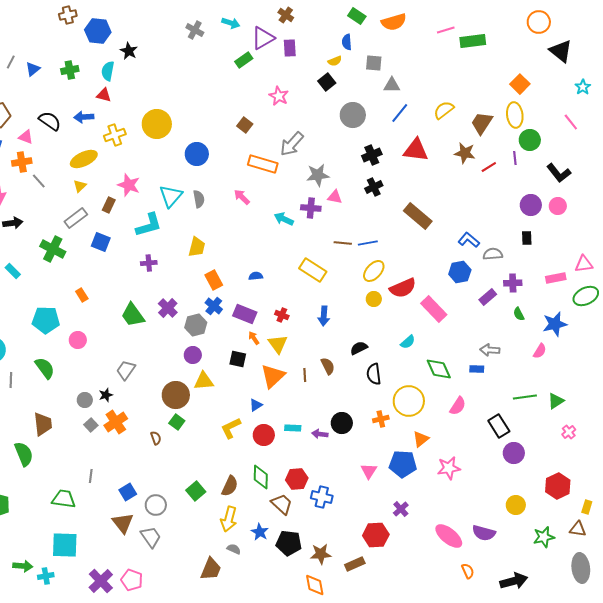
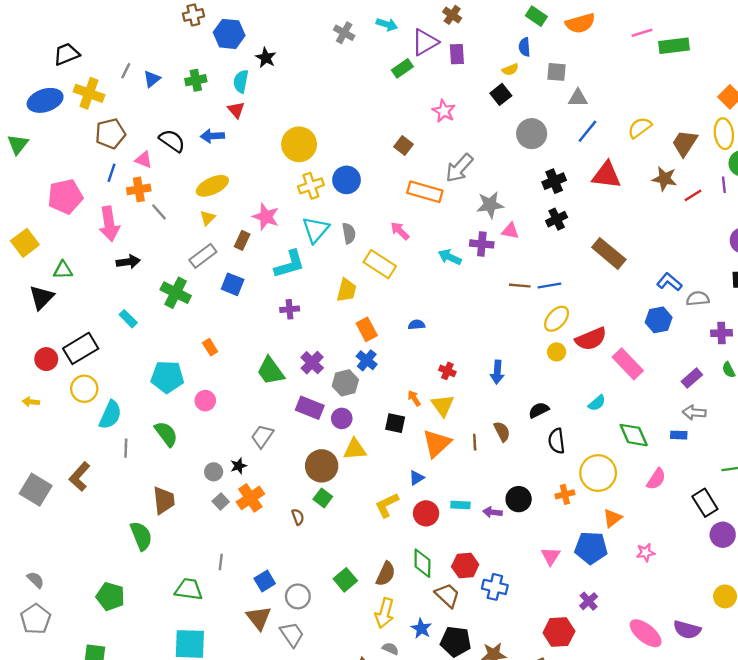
red triangle: (104, 95) -> (236, 110), turned 35
yellow cross: (115, 135) -> (311, 186), moved
yellow rectangle: (313, 270) -> (380, 264), moved
purple rectangle: (488, 297) -> (692, 378), moved
purple rectangle: (245, 314) -> (310, 408), moved
pink star: (449, 468) -> (646, 553), size x0.7

